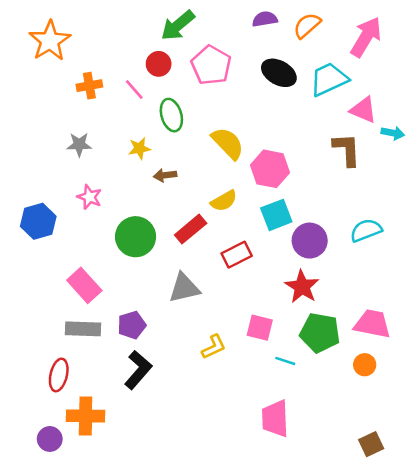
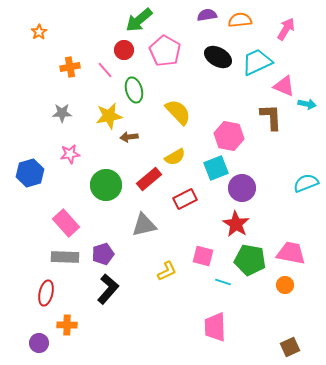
orange semicircle: (307, 25) -> (240, 20), turned 35
pink arrow: (366, 37) -> (286, 29), size x0.7
orange star: (50, 41) -> (39, 32), size x0.5
yellow star: (139, 148) -> (109, 116), size x1.5
pink hexagon: (270, 169) -> (229, 136), moved
pink star: (89, 197) -> (70, 154), turned -30
cyan semicircle: (366, 230) -> (306, 183), moved
orange cross: (86, 416) -> (67, 325), size x0.7

